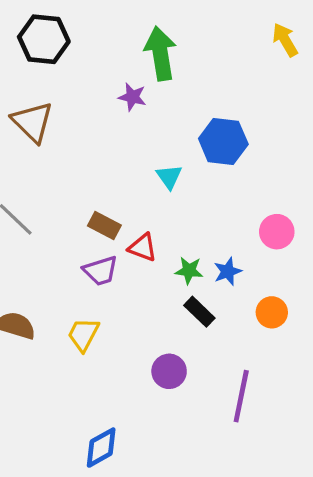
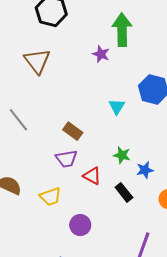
red triangle: (143, 247) -> (92, 176), moved
green star: (189, 270) -> (122, 155), moved
yellow trapezoid: (83, 334) -> (50, 197), turned -145
purple circle: (169, 371) -> (80, 225), moved

